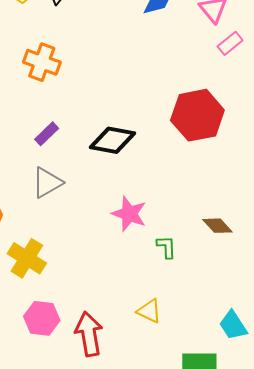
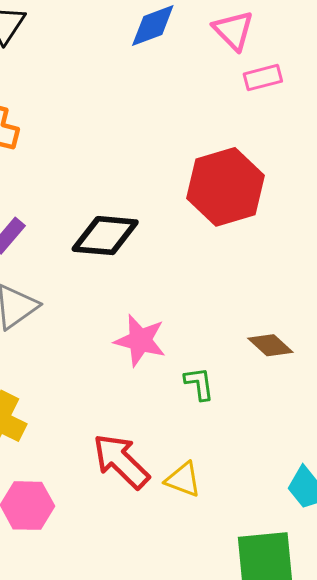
pink rectangle: (230, 43) -> (263, 78), turned 30
red arrow: (89, 334) -> (121, 461), moved, turned -30

